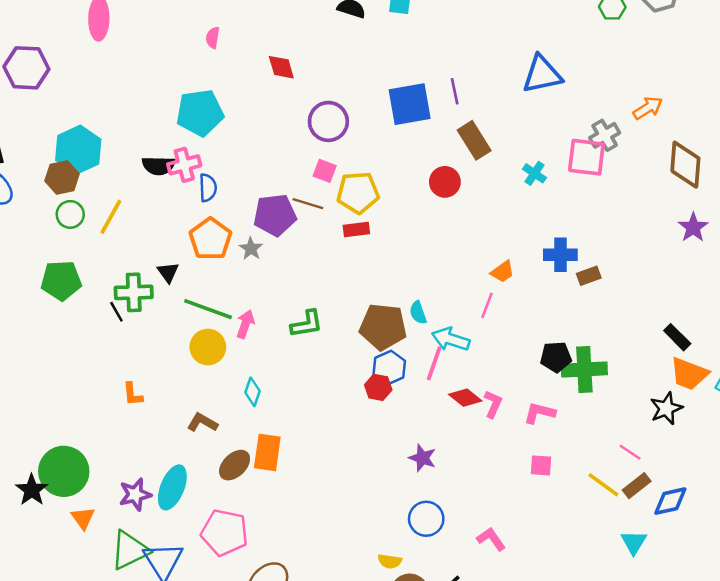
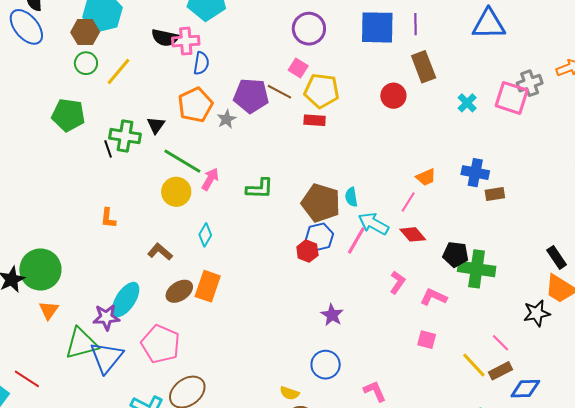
red diamond: (465, 398) -> (413, 234), moved
purple star: (135, 494) -> (106, 317), moved

